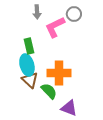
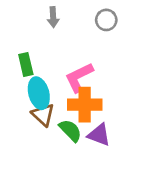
pink L-shape: (55, 27) -> (79, 77), moved
green rectangle: (29, 46) -> (26, 64), moved
purple triangle: (69, 108) -> (99, 135), moved

